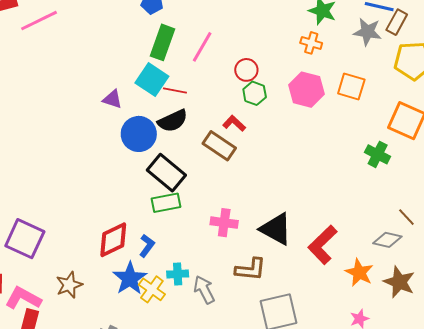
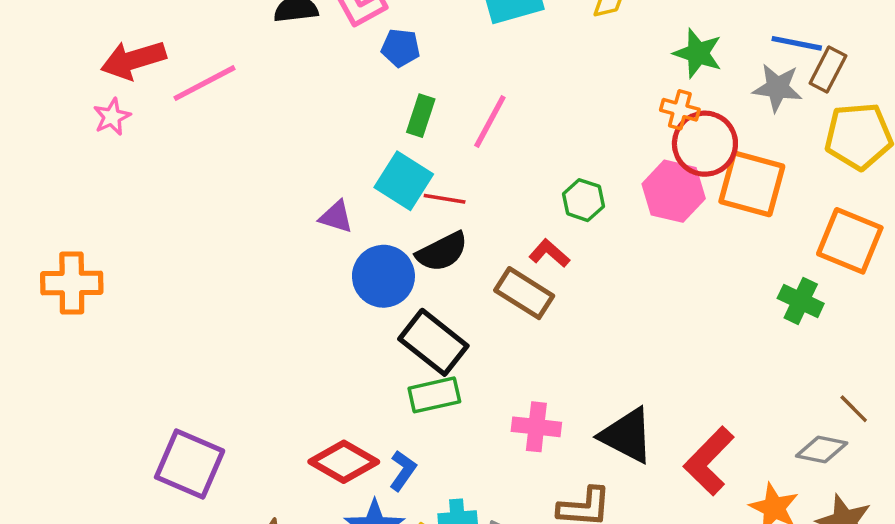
green rectangle: (163, 42) -> (421, 116), size x0.7
red circle: (246, 70) -> (705, 144), moved, size x1.6
orange square: (351, 87) -> (752, 184), size x1.4
red diamond: (113, 240) -> (344, 462), turned 57

